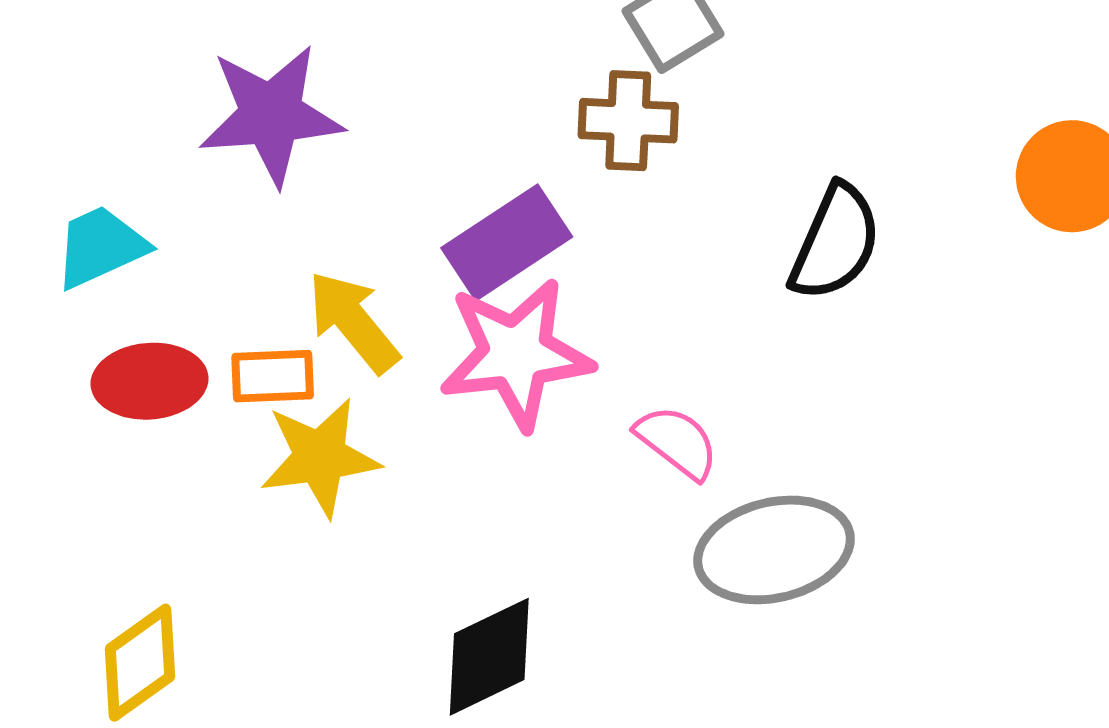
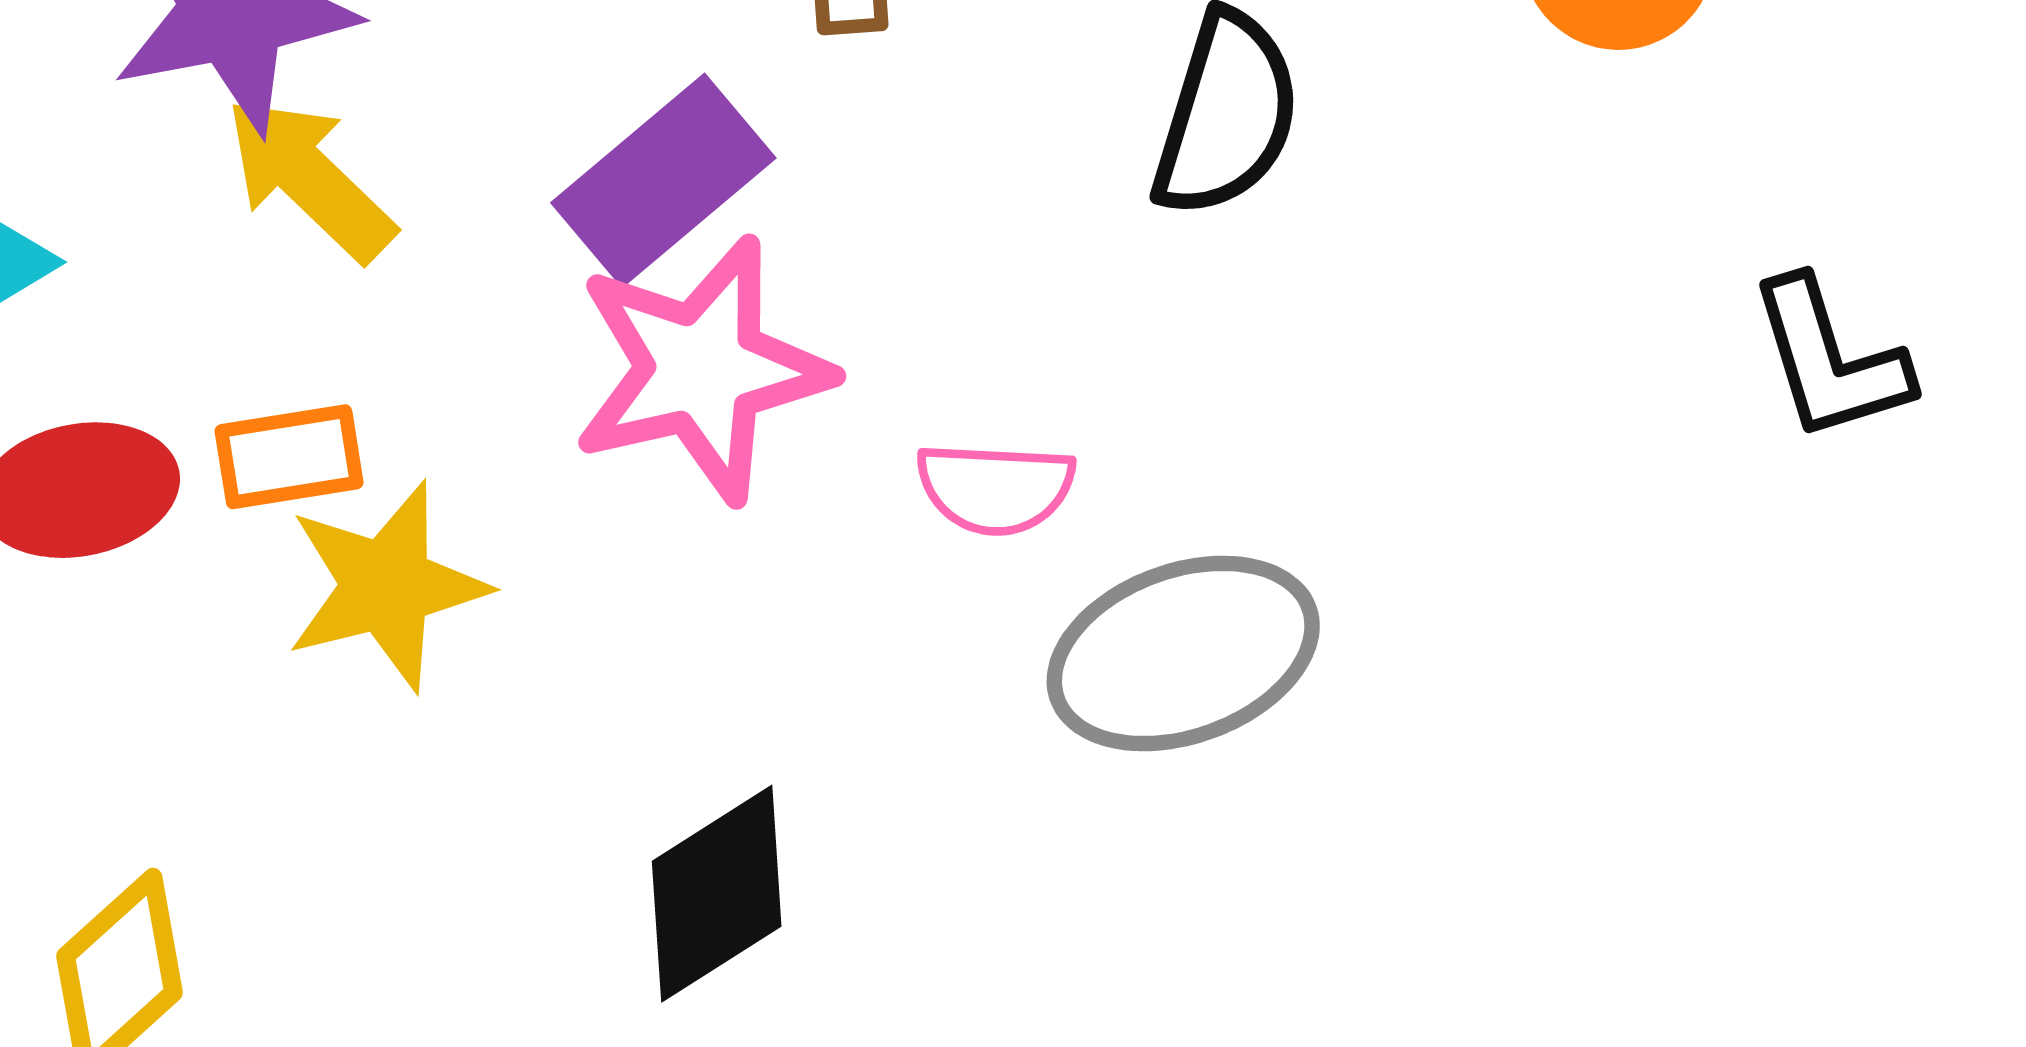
yellow arrow: (353, 322) -> (310, 179), moved
pink semicircle: (677, 442) -> (995, 488), turned 152

